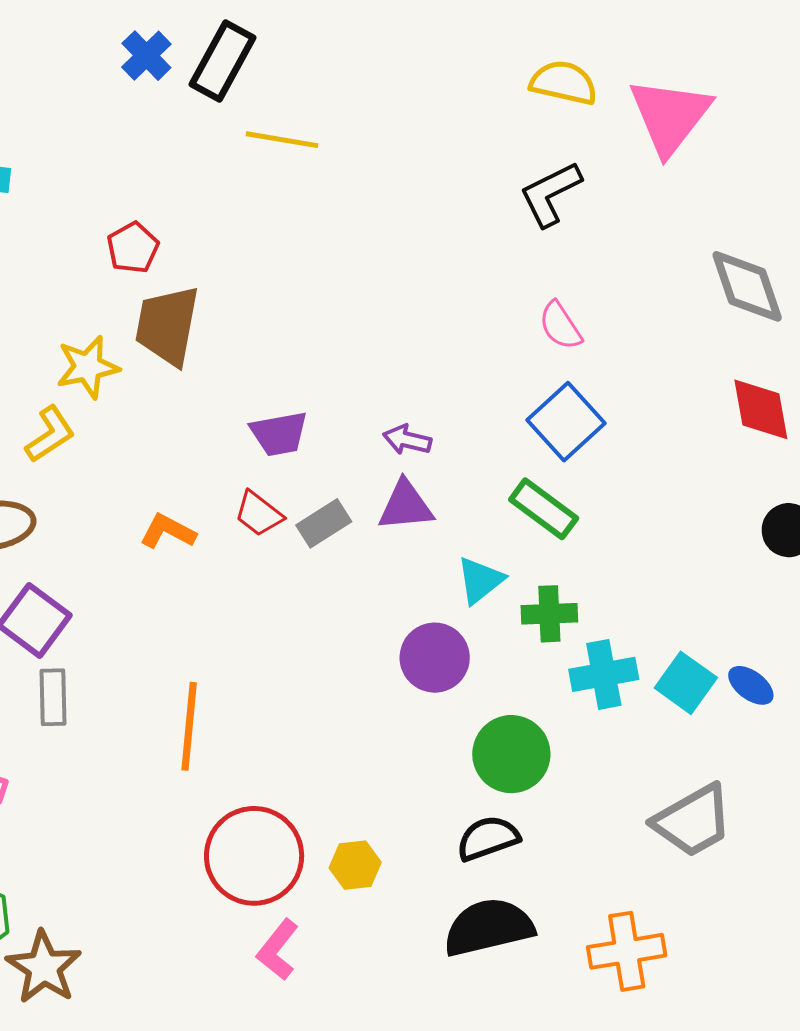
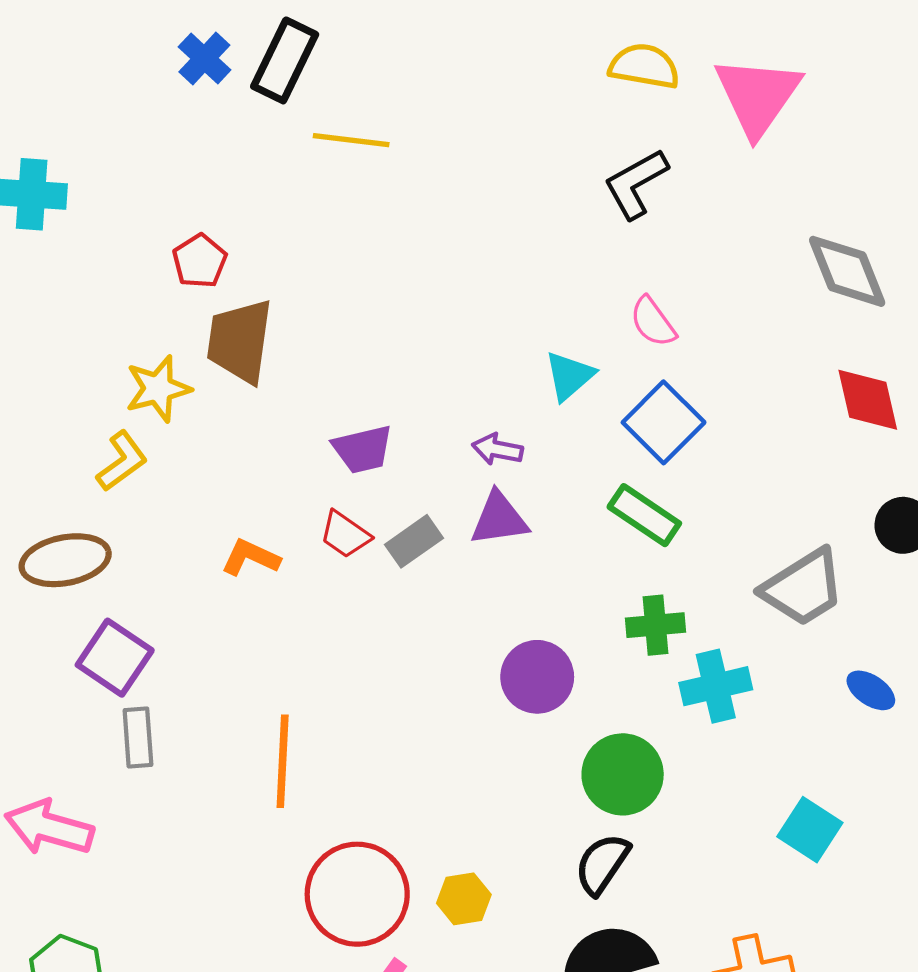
cyan triangle: (480, 580) -> (569, 376), moved
cyan square: (686, 683) -> (810, 830), moved
gray trapezoid: (693, 821) -> (803, 588), moved
black semicircle: (488, 838) -> (602, 864), turned -34

